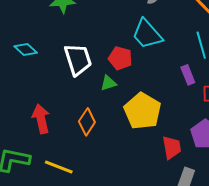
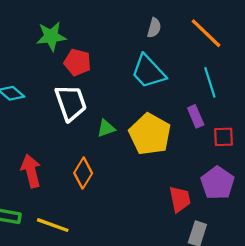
red pentagon: (120, 58) -> (77, 62), moved
yellow pentagon: (143, 111) -> (150, 134), moved

